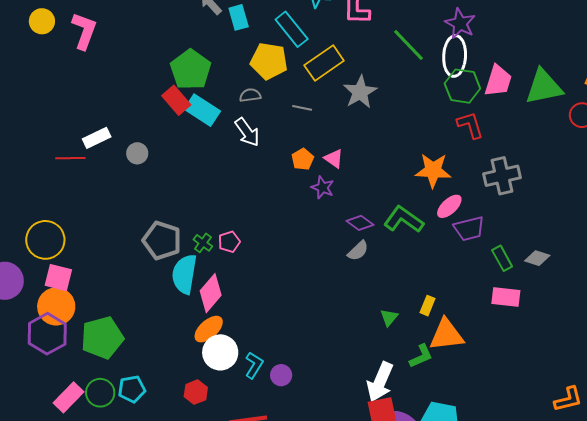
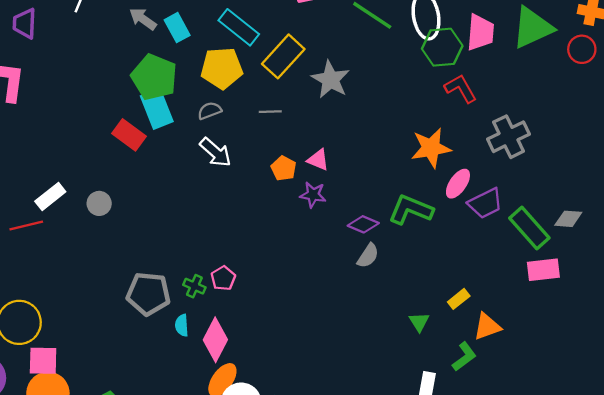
green pentagon: (191, 70) -> (154, 77), moved
cyan rectangle: (202, 110) -> (157, 109), moved, turned 48
green rectangle: (502, 258) -> (529, 228), size x1.5
cyan semicircle: (184, 274) -> (182, 325), size x0.5
yellow rectangle: (427, 306) -> (459, 299), turned 42
orange triangle: (446, 335) -> (487, 327), size x0.7

